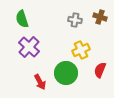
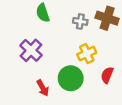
brown cross: (100, 17) -> (107, 18), size x1.5
green semicircle: (22, 19) -> (43, 13), moved

